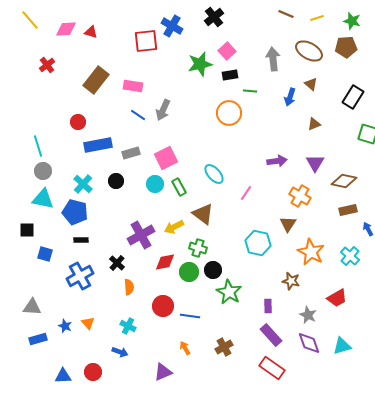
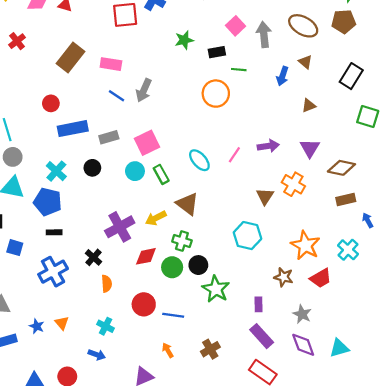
pink square: (227, 51) -> (235, 26), moved
green star: (200, 64) -> (184, 40), size x0.7
pink line: (246, 193) -> (234, 155), moved
brown triangle: (288, 224) -> (265, 196), moved
red trapezoid: (337, 298) -> (321, 278), moved

